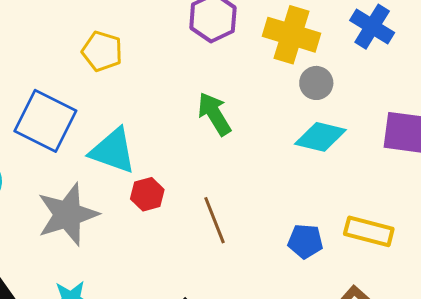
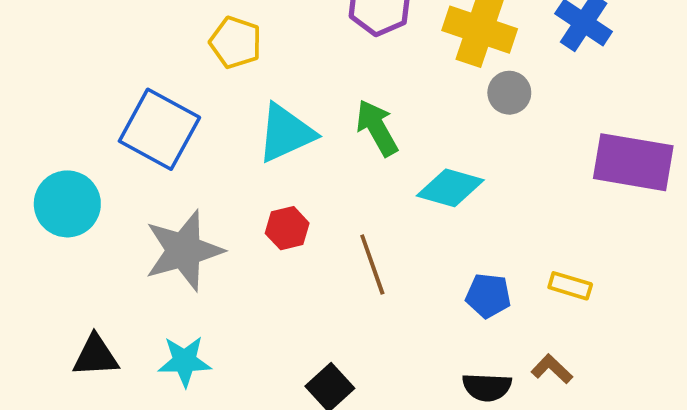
cyan diamond: (320, 137) -> (450, 188), moved
cyan triangle: (113, 151) -> (286, 133), moved, turned -46
yellow rectangle: (369, 231) -> (570, 286), size x0.7

